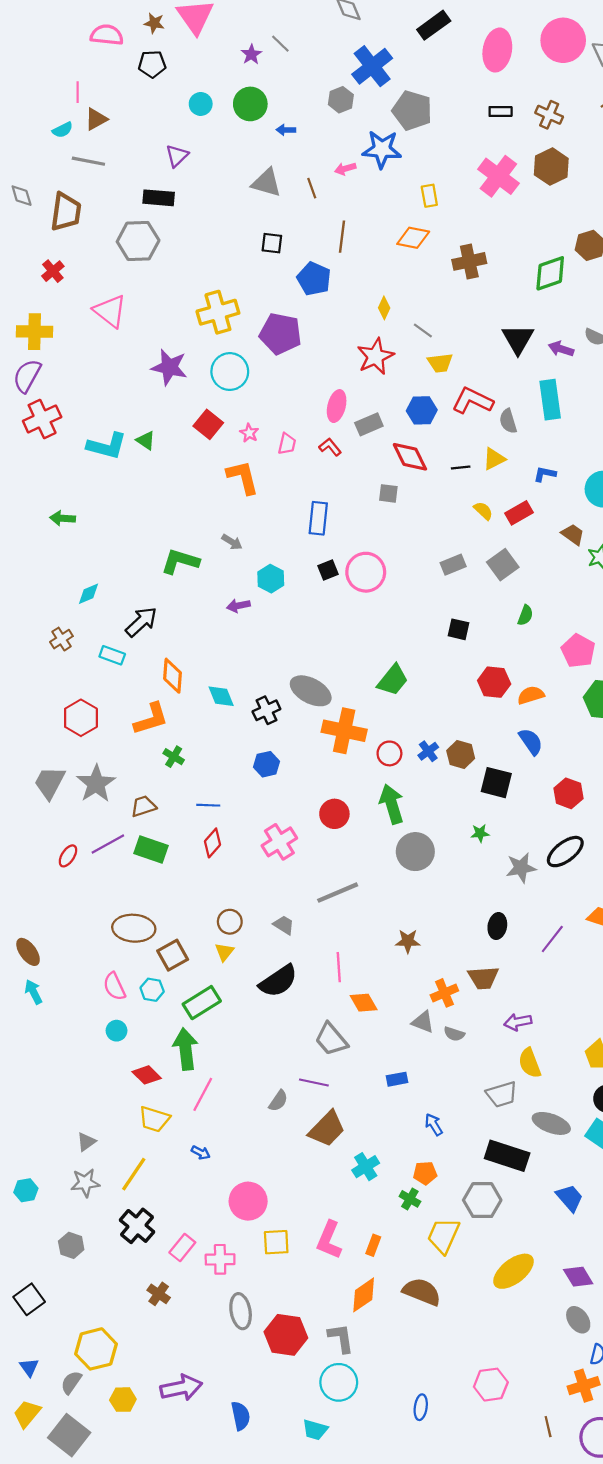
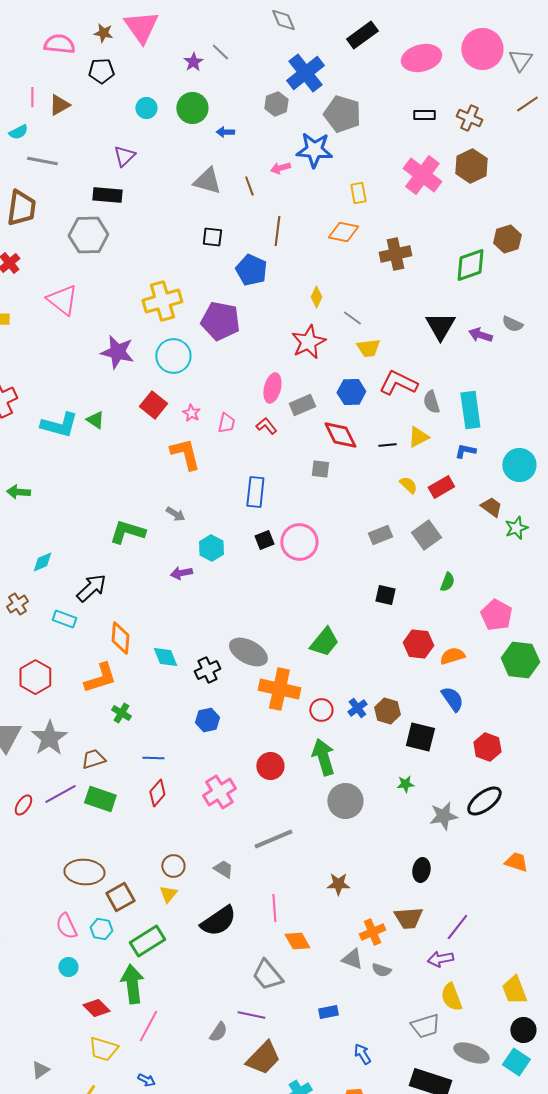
pink ellipse: (497, 50) -> (421, 58), turned 66
brown triangle: (96, 119) -> (59, 105), moved
cyan rectangle: (550, 400) -> (470, 410), moved
purple line: (552, 939) -> (457, 927), moved

